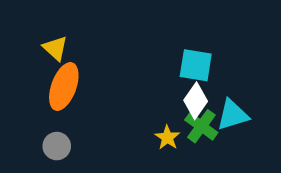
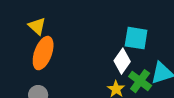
white diamond: (196, 101) -> (122, 61), moved

